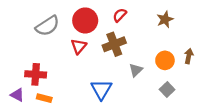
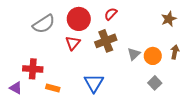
brown star: (165, 19) -> (169, 19), moved
gray triangle: (136, 70) -> (134, 54), moved
orange rectangle: (44, 98) -> (53, 88), moved

